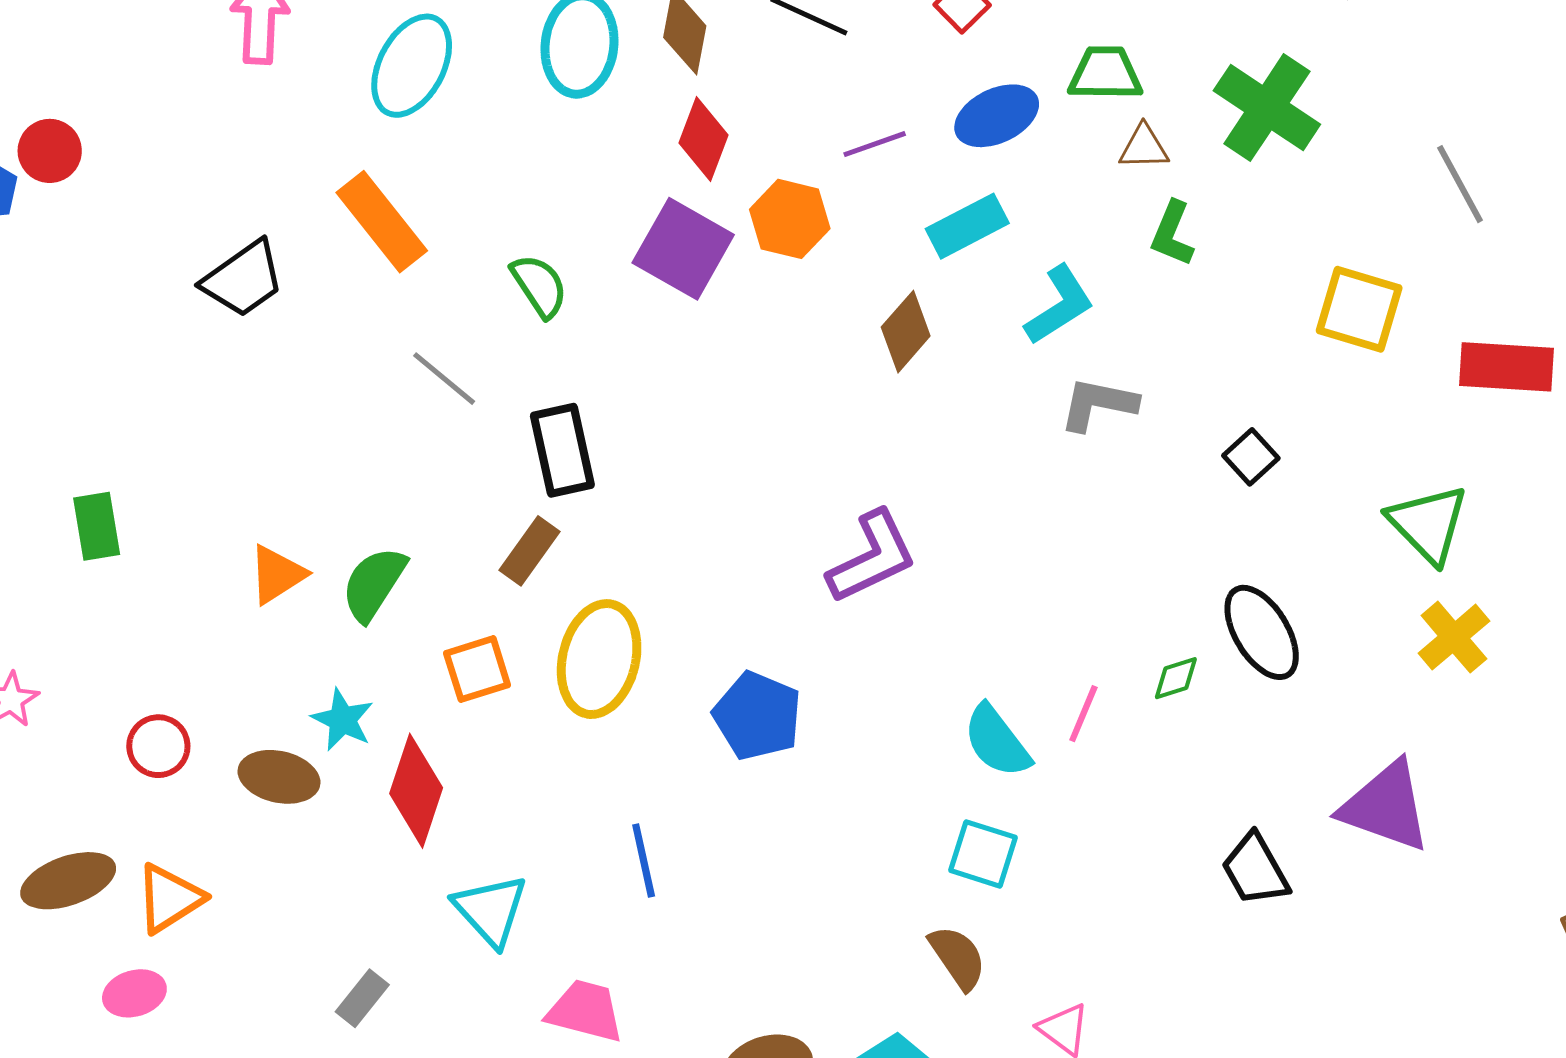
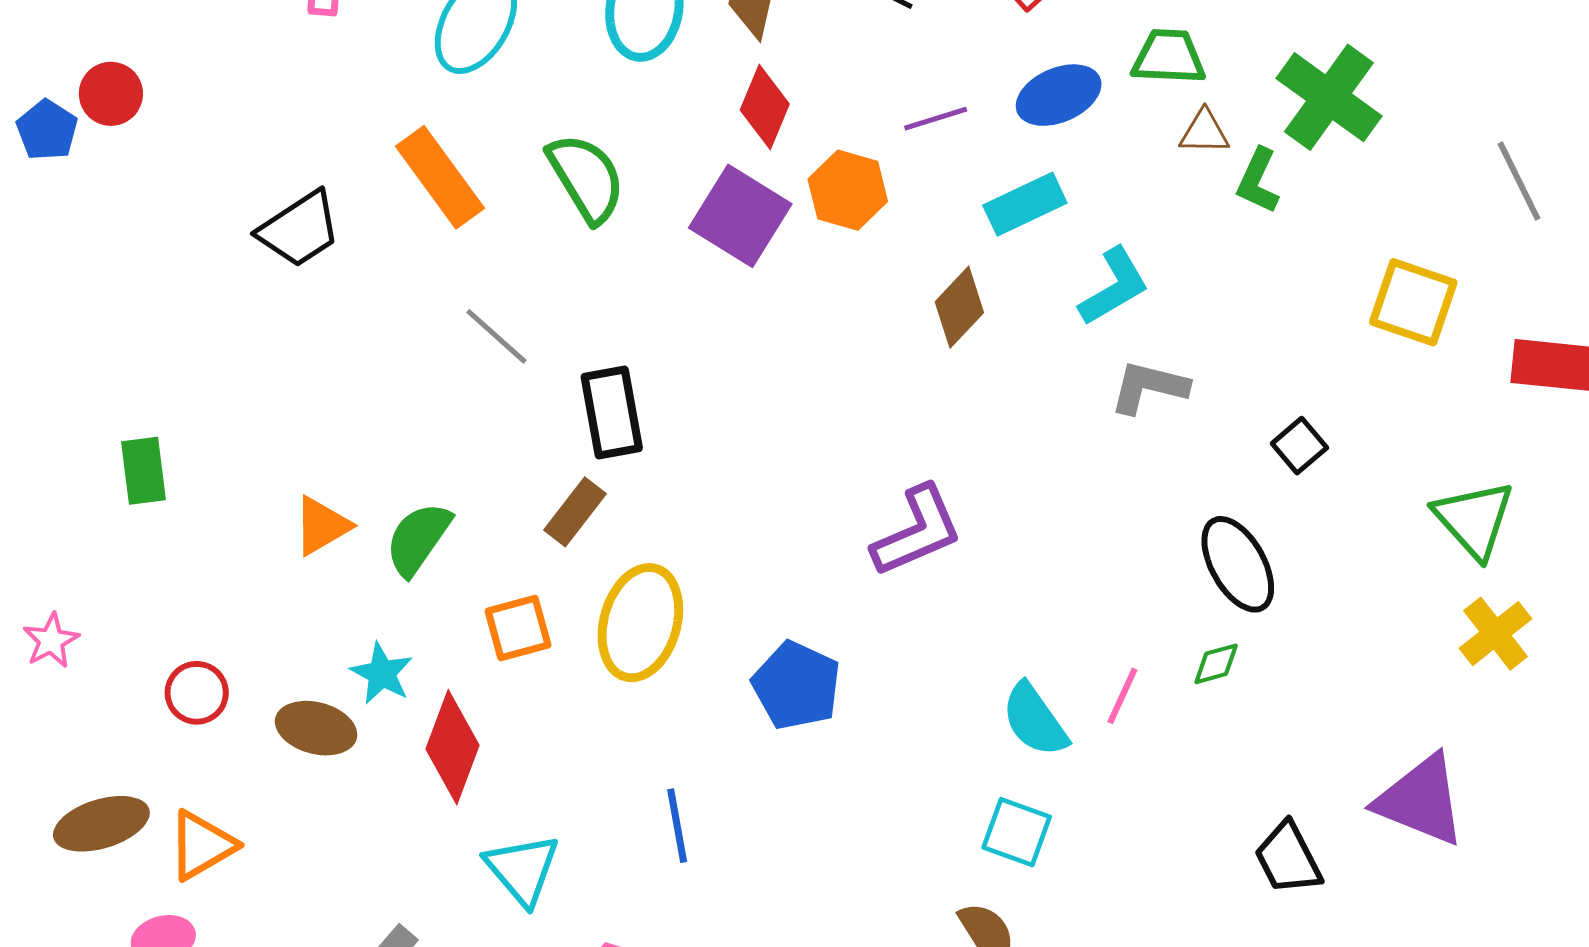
green L-shape: (1172, 234) -> (1258, 181), moved
green semicircle: (539, 286) -> (586, 178), moved, size x1.4
black ellipse: (1262, 632) -> (1238, 564), moved

